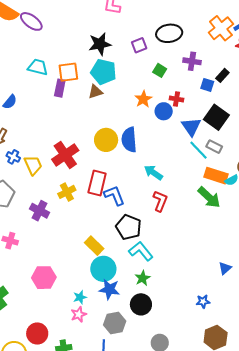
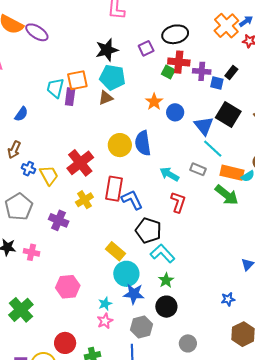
purple cross: (192, 61) -> (202, 71), moved
cyan trapezoid: (38, 67) -> (55, 88), moved, turned -85
red cross: (176, 99) -> (179, 62), moved, size x1.5
gray rectangle: (214, 147) -> (198, 169), moved

